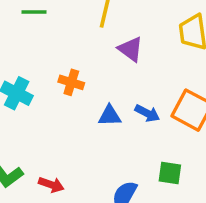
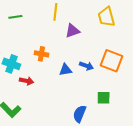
purple triangle: (131, 49) -> (72, 31), turned -49
red arrow: (51, 185) -> (26, 81), moved

